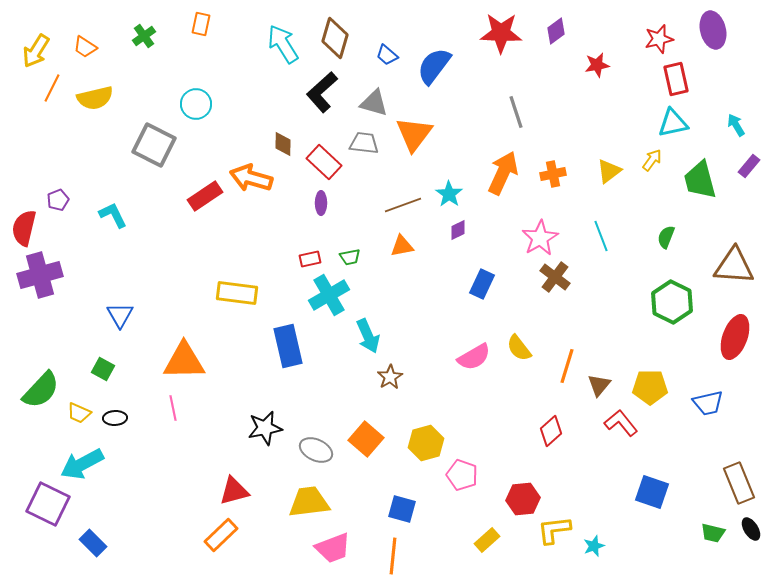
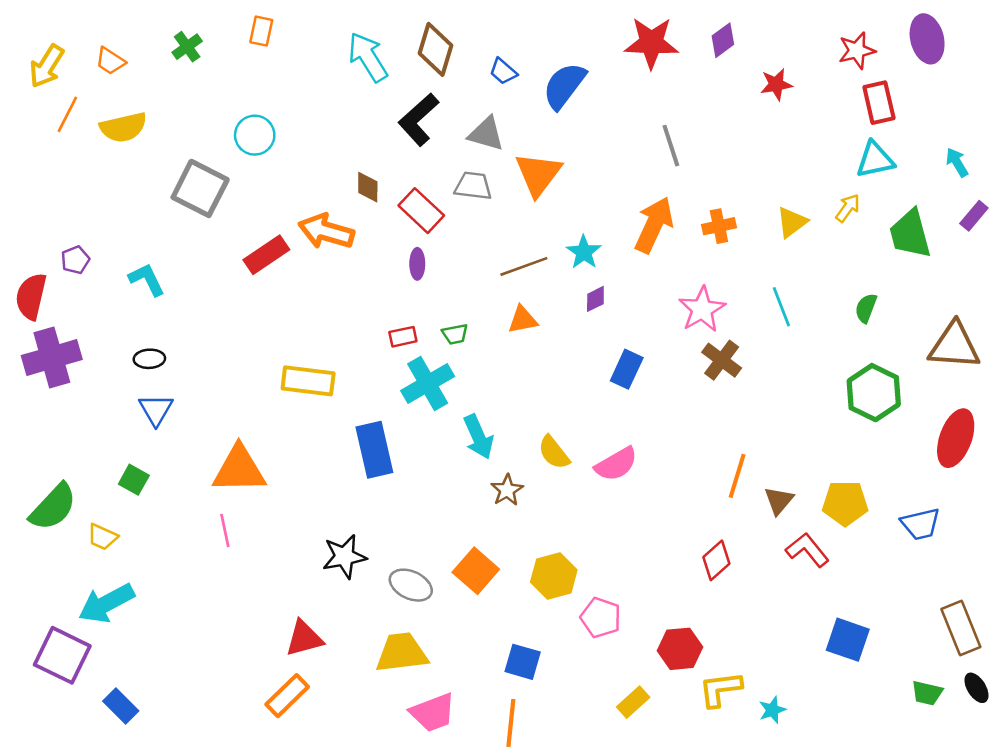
yellow semicircle: (519, 348) -> (554, 452), moved
black ellipse: (115, 418) -> (149, 359), moved

